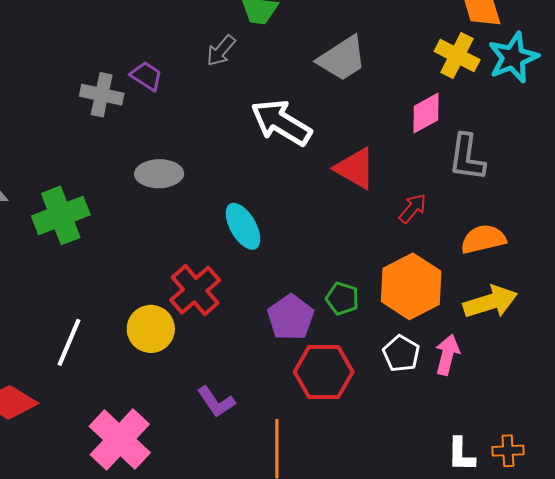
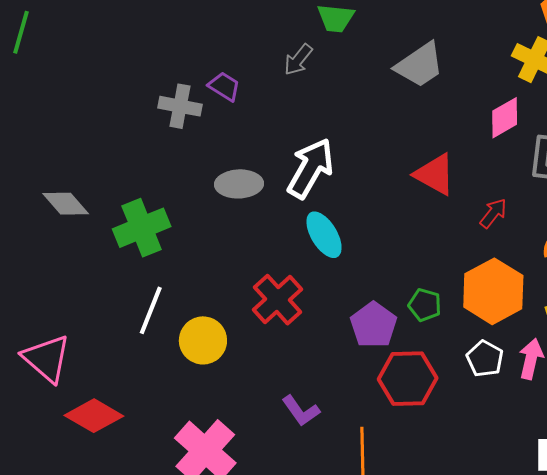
white arrow: (281, 123) -> (310, 168), moved, turned 90
yellow circle: (151, 329) -> (203, 340), moved
white line: (69, 342) -> (151, 310), moved

